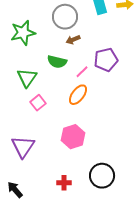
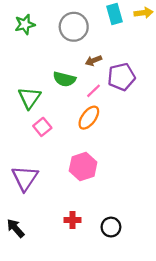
green star: (23, 33) -> (25, 24), moved, size x0.7
brown arrow: (73, 40) -> (93, 61), moved
black circle: (102, 176) -> (111, 227), moved, size x0.7

